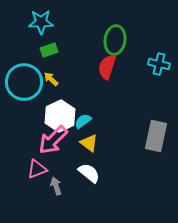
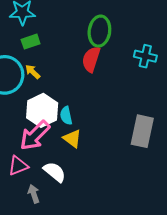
cyan semicircle: (83, 121) -> (66, 116), turned -66
white semicircle: (89, 173) -> (55, 172), moved
gray arrow: (56, 186) -> (34, 194), moved

